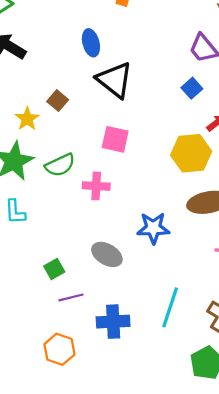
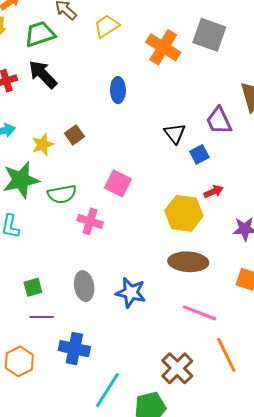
black triangle: (115, 80) -> (175, 133), moved, size x0.6
blue star: (153, 228) -> (131, 293), moved
gray ellipse: (107, 254) -> (84, 286), turned 36
cyan line: (170, 307) -> (107, 390), moved

